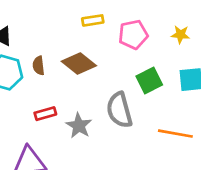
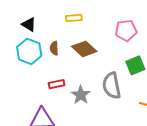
yellow rectangle: (93, 20) -> (74, 18), moved

